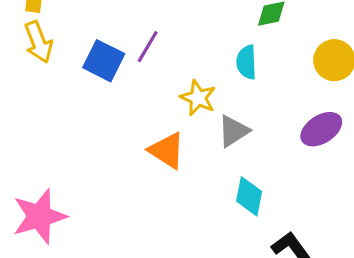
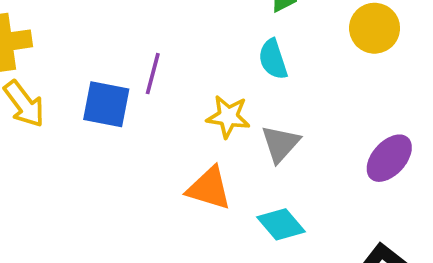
purple ellipse: (321, 129) -> (389, 158), moved
cyan diamond: (249, 196) -> (281, 224), moved, turned -36

